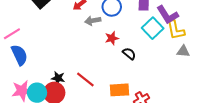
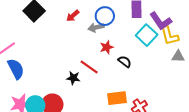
gray arrow: (93, 21) -> (96, 27), moved
black star: (58, 78) -> (73, 78), moved
red line: (85, 79) -> (89, 67), moved

